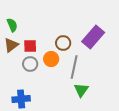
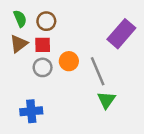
brown circle: (63, 43) -> (46, 21), moved
gray line: (74, 67) -> (98, 71), turned -35

